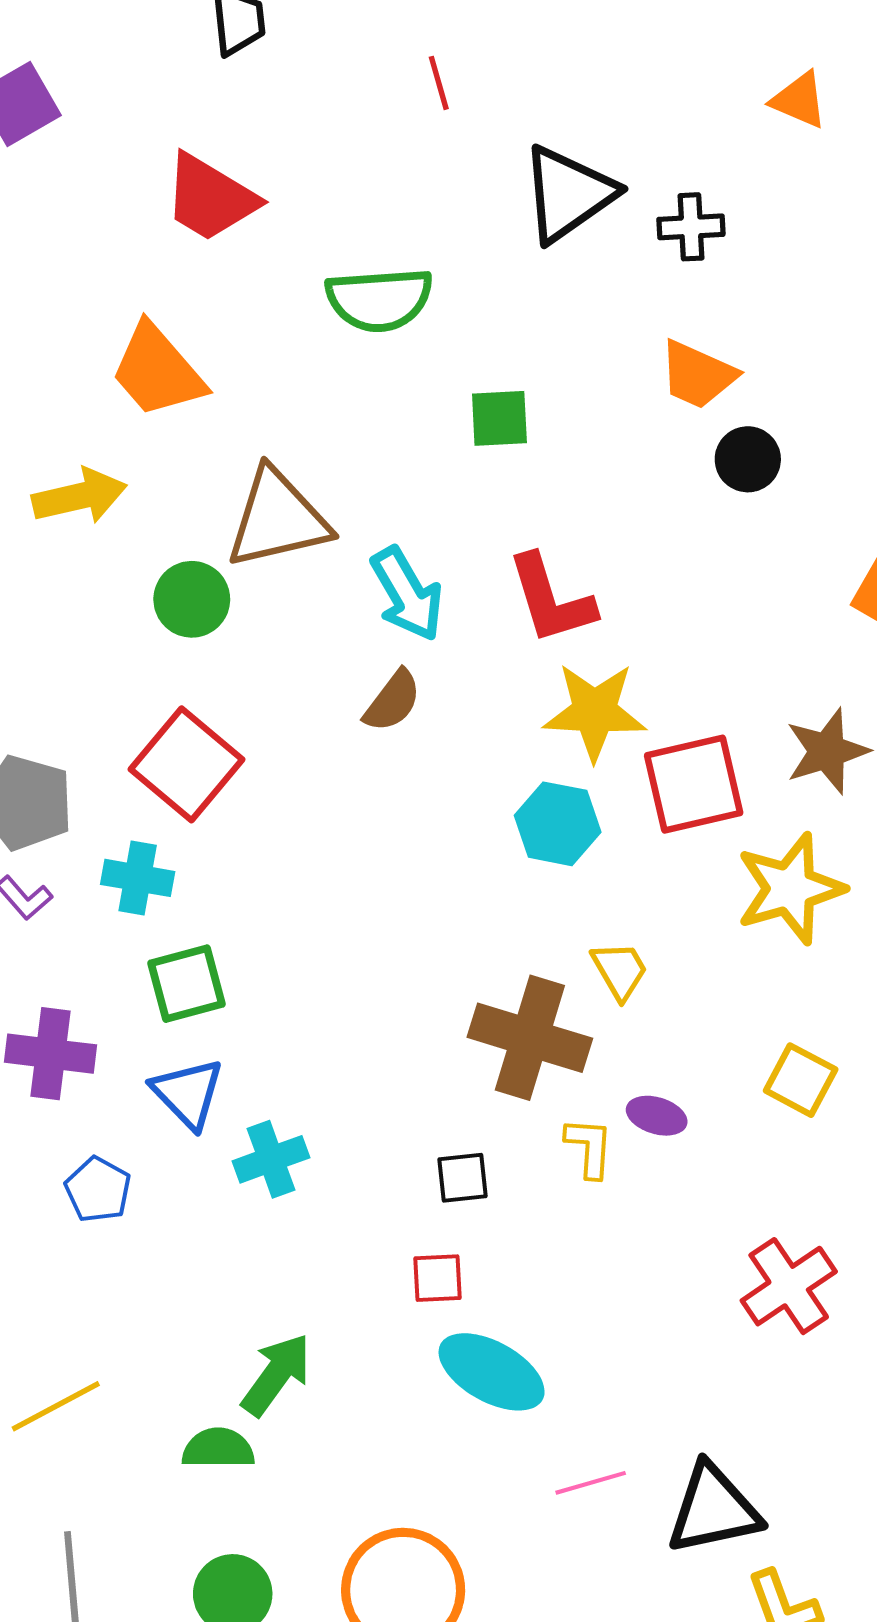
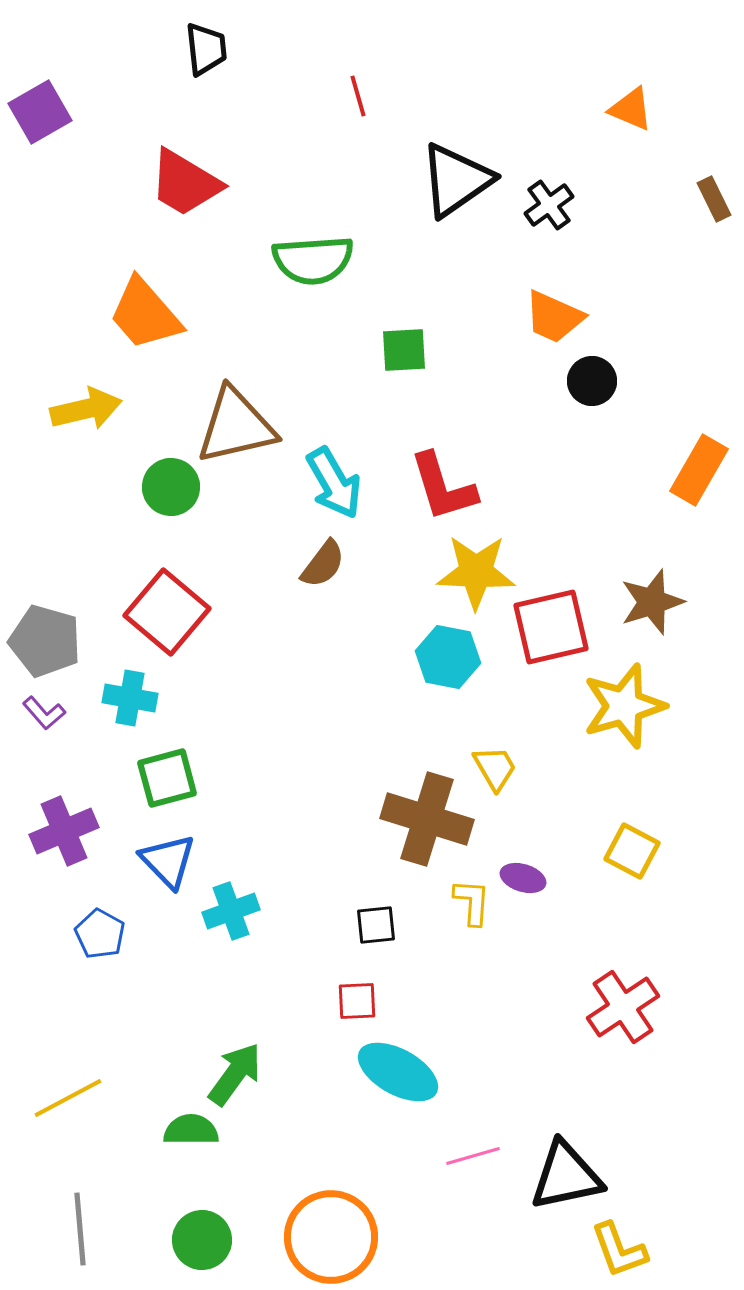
black cross: (691, 227) -> (549, 205), turned -33
purple cross: (50, 1054) -> (64, 831), turned -30

